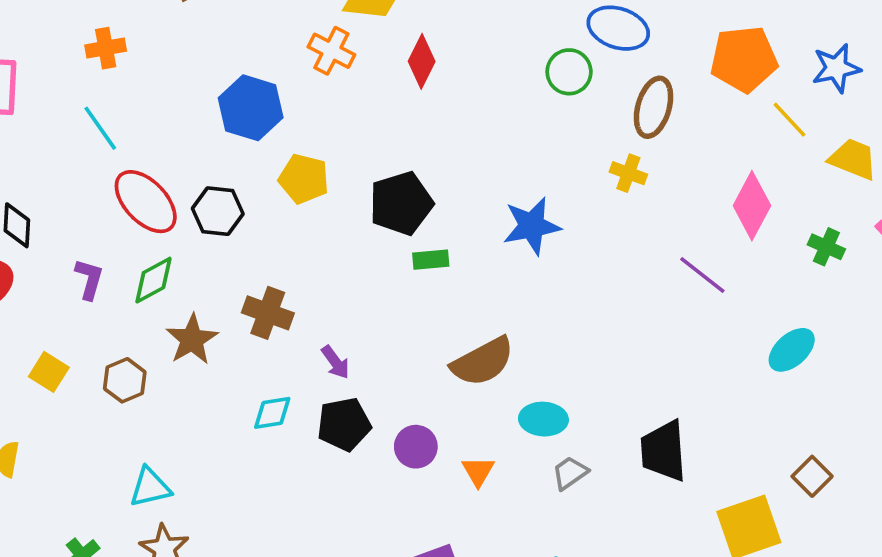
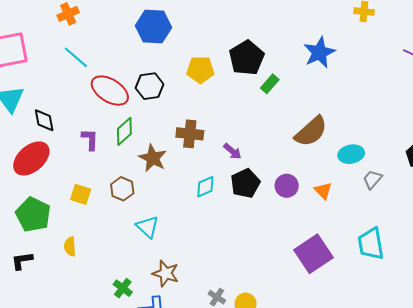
yellow pentagon: (304, 179) -> (200, 70), moved
green rectangle: (431, 260) -> (270, 84), turned -30
cyan triangle: (150, 487) -> (148, 227), moved, turned -50

